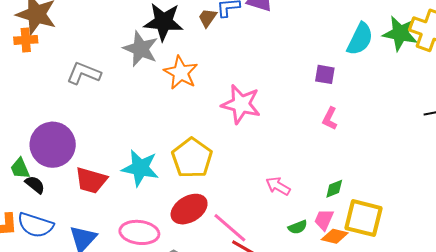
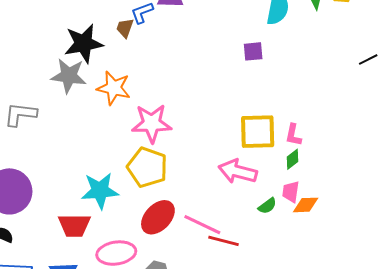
pink star: (241, 104) -> (152, 123), moved
pink L-shape: (330, 119) -> (293, 135), moved
red trapezoid: (91, 180) -> (74, 225), moved
pink arrow: (278, 186) -> (238, 171), size x1.5
yellow square: (363, 218) -> (258, 132), moved

